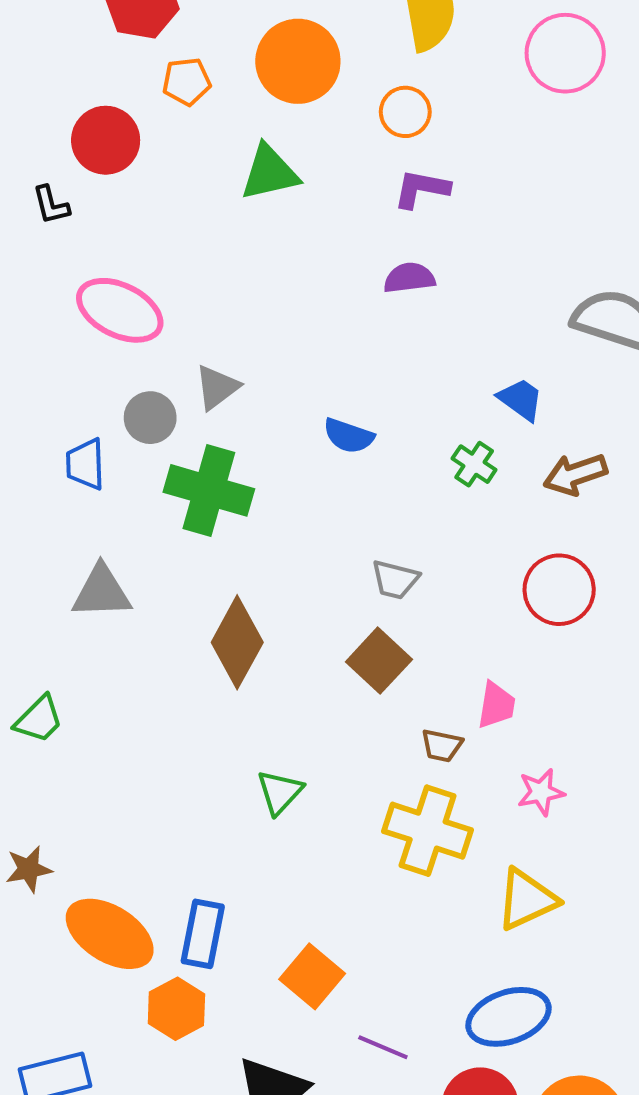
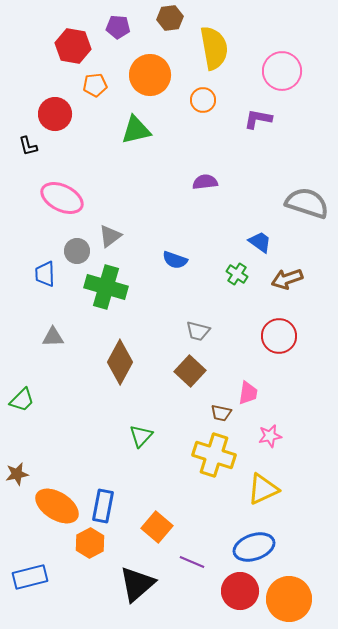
purple L-shape: (421, 189) -> (258, 119), moved
gray triangle: (102, 592) -> (53, 337), size x0.7

